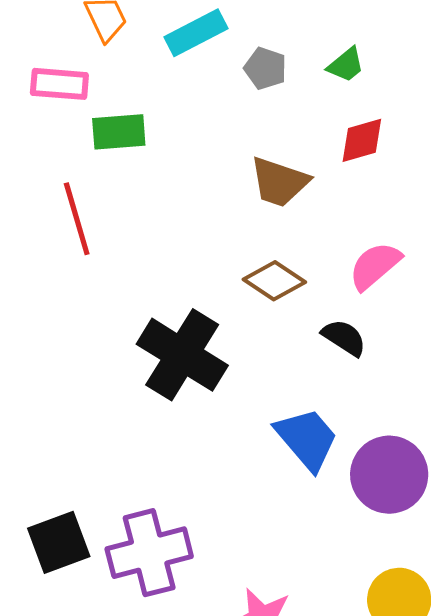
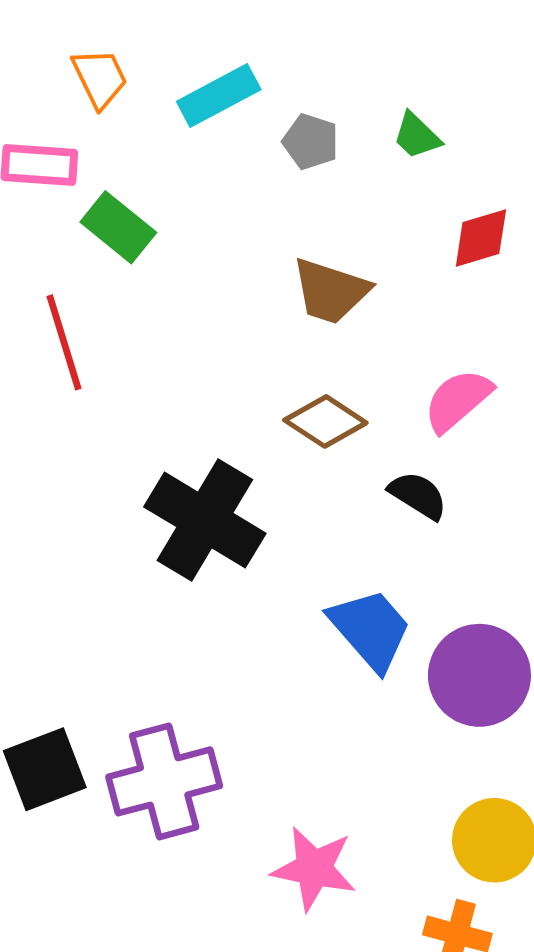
green trapezoid: (346, 65) -> (417, 136), turned 84
green rectangle: (119, 132) -> (118, 227), turned 44
red diamond: (362, 140) -> (481, 238), moved

